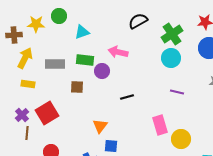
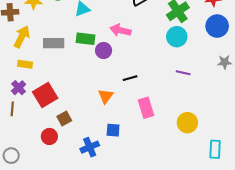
brown square: (77, 87) -> (64, 118), moved, turned -32
purple cross: (22, 115) -> (19, 88), moved
pink rectangle: (160, 125) -> (146, 108), moved
orange triangle: (100, 126) -> (106, 96), moved
brown line: (27, 133) -> (12, 109), moved

